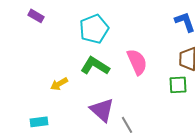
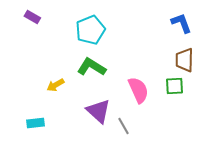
pink semicircle: (137, 62) -> (138, 90), moved

